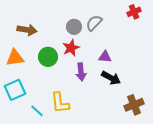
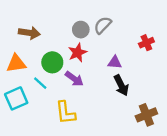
red cross: (134, 12) -> (146, 43), moved
purple arrow: (81, 72) -> (74, 79), moved, turned -48
black arrow: (111, 78) -> (121, 85), turned 36
cyan line: (37, 111) -> (40, 83), moved

